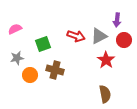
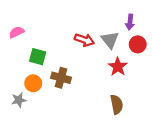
gray triangle: (99, 36) -> (110, 40), turned -42
green square: (43, 44) -> (38, 57), moved, turned 35
gray star: (17, 58) -> (19, 100), moved

